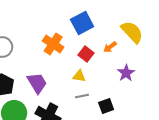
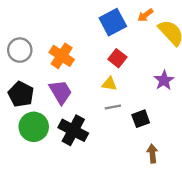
orange cross: (53, 44) -> (62, 56), moved
orange arrow: (110, 47) -> (145, 15), moved

